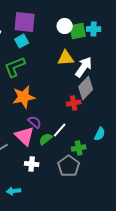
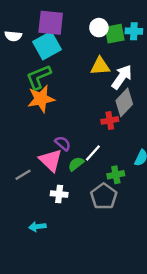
cyan square: (22, 41) -> (47, 46), size x1.6
orange star: (24, 97) -> (41, 99), moved

